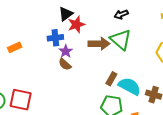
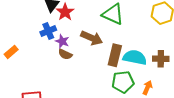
brown arrow: (99, 44) -> (92, 38), moved, turned 40
brown rectangle: (111, 79) -> (115, 55), size x1.5

